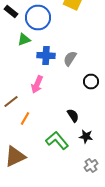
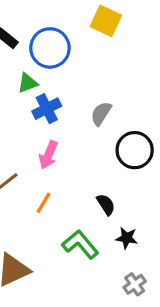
blue cross: (46, 56) -> (47, 109), moved, turned -30
black circle: (91, 82) -> (135, 150), size x1.5
orange line: (25, 118) -> (44, 203), moved

